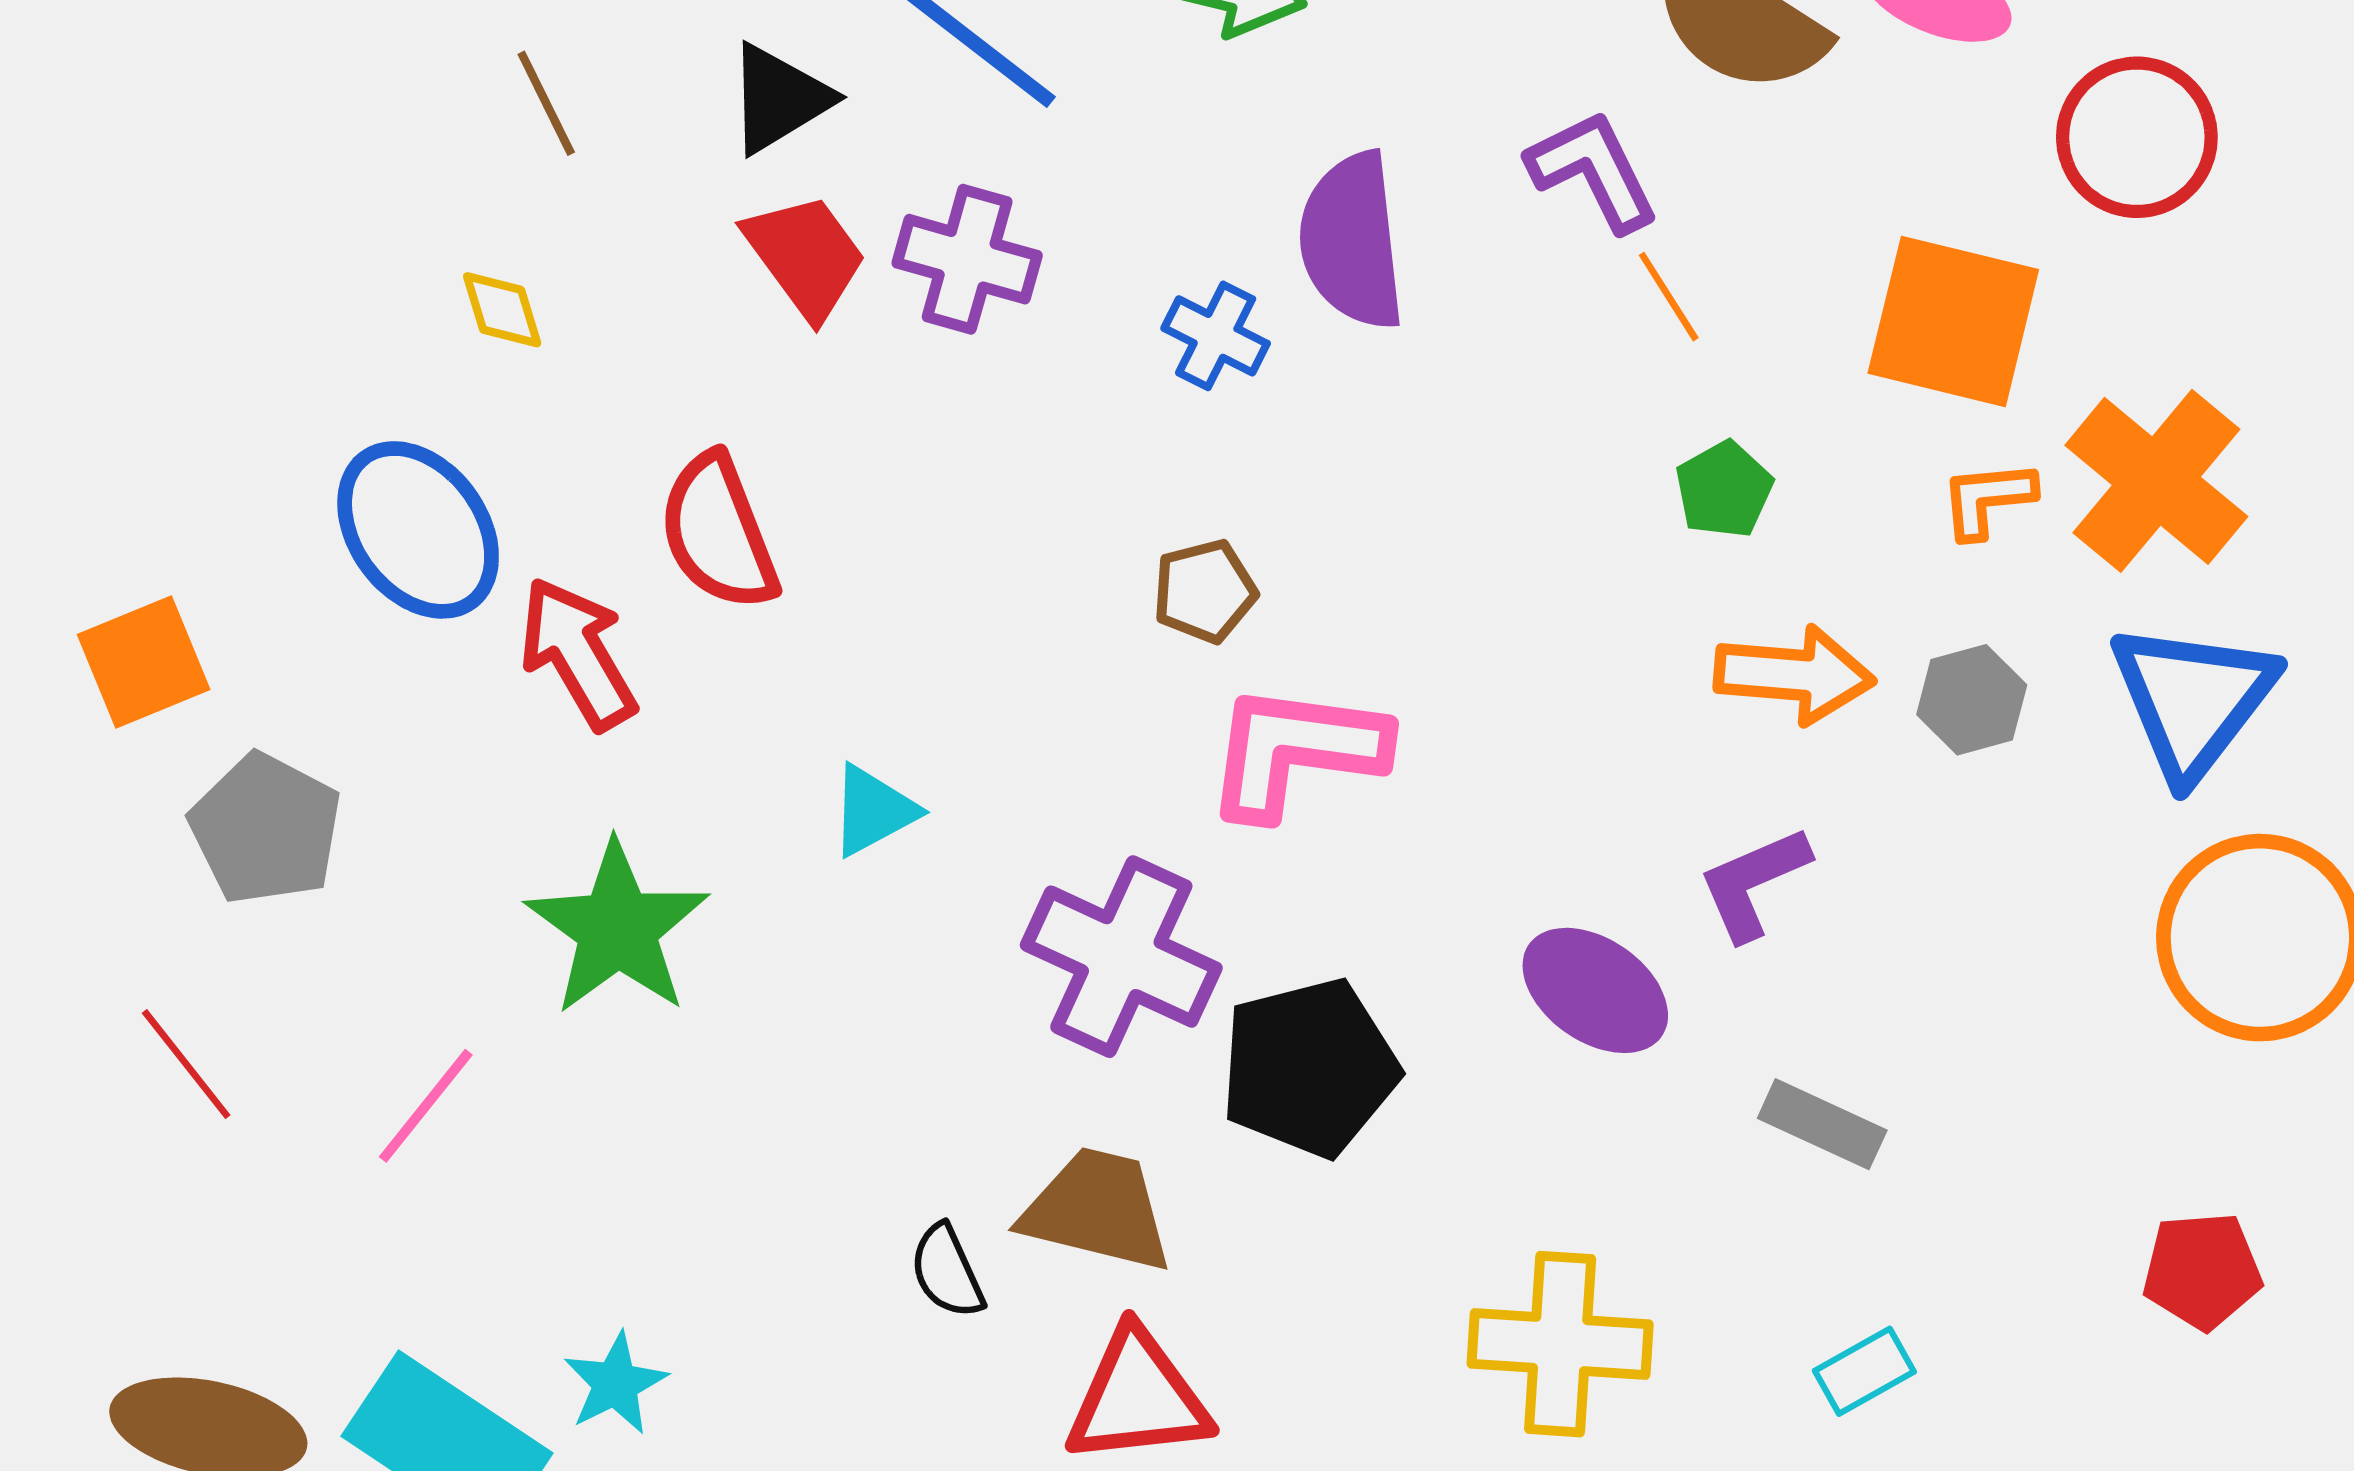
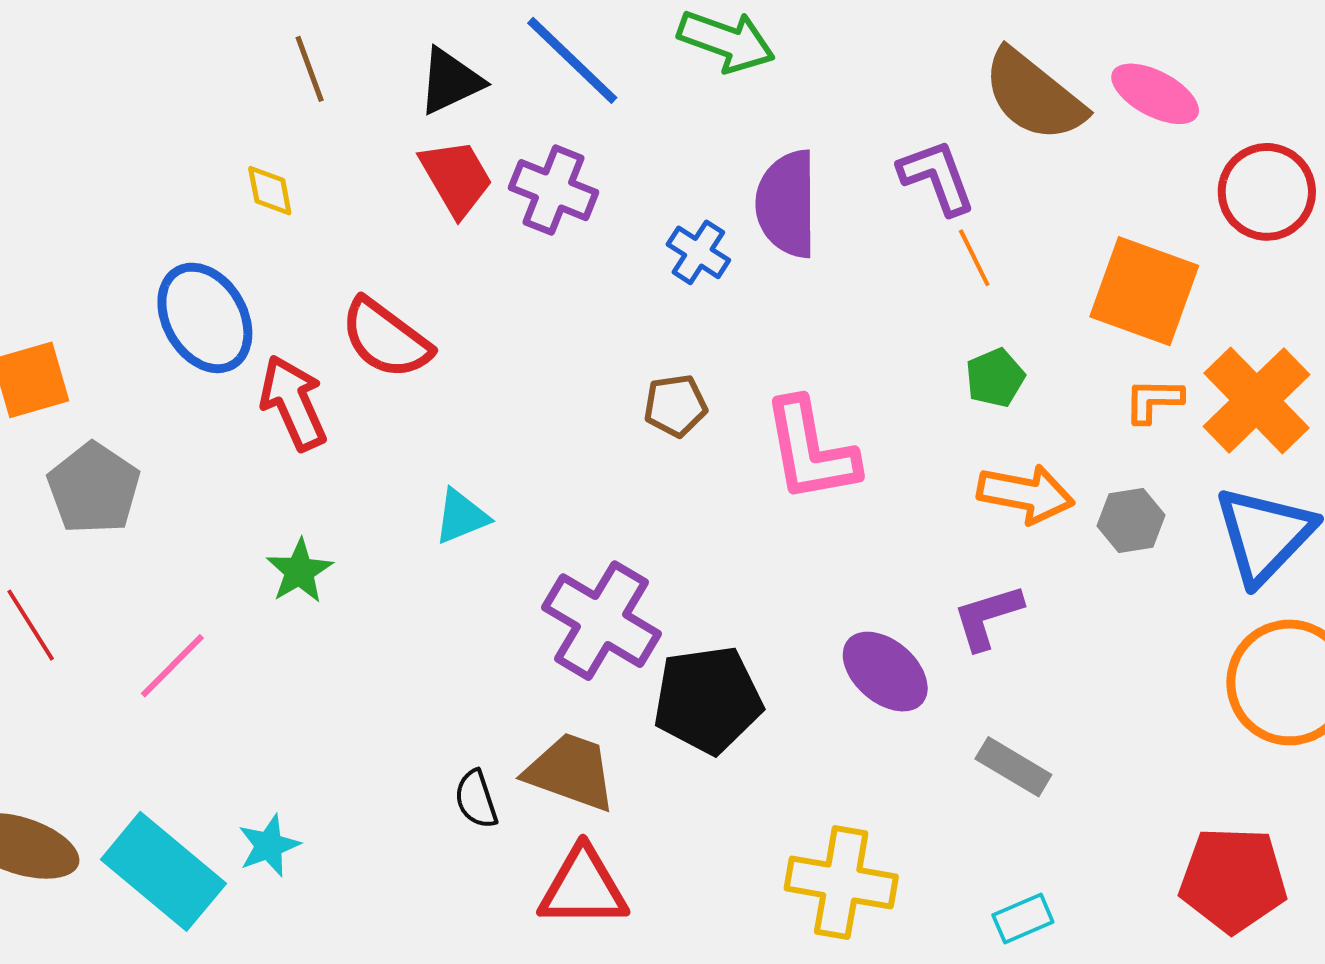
red semicircle: (718, 532) -> (386, 339), turned -38
pink L-shape: (1296, 751) -> (811, 450), moved, turned -114
green star: (617, 928) -> (299, 571), size x0.6
red pentagon: (2202, 1271) -> (1233, 880), size x1.5

